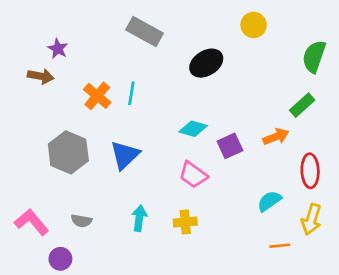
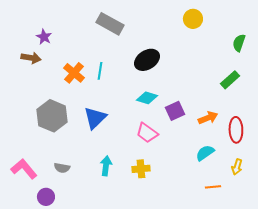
green semicircle: (314, 56) -> (239, 43), size x0.7
black ellipse: (206, 63) -> (147, 60), moved
orange arrow: (276, 137) -> (208, 118), moved
yellow arrow: (311, 219) -> (237, 167), size x0.7

